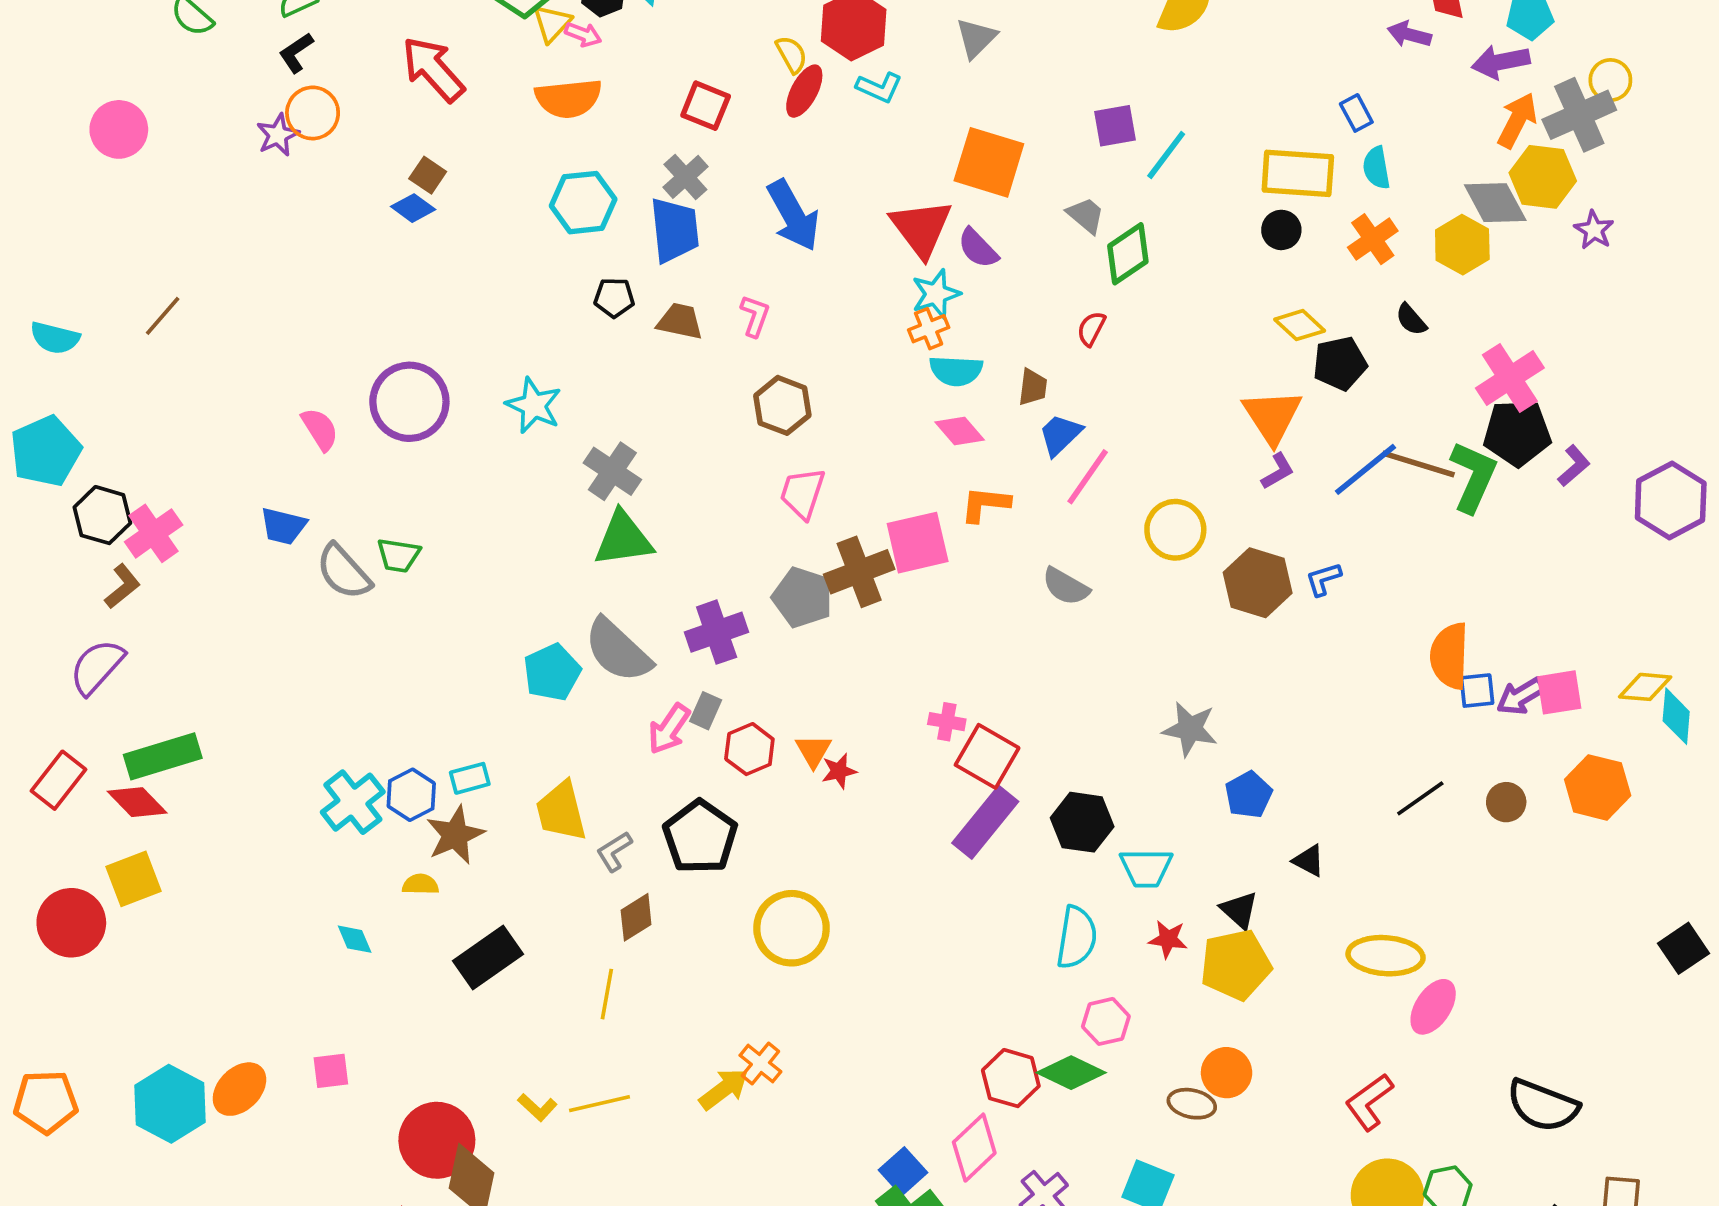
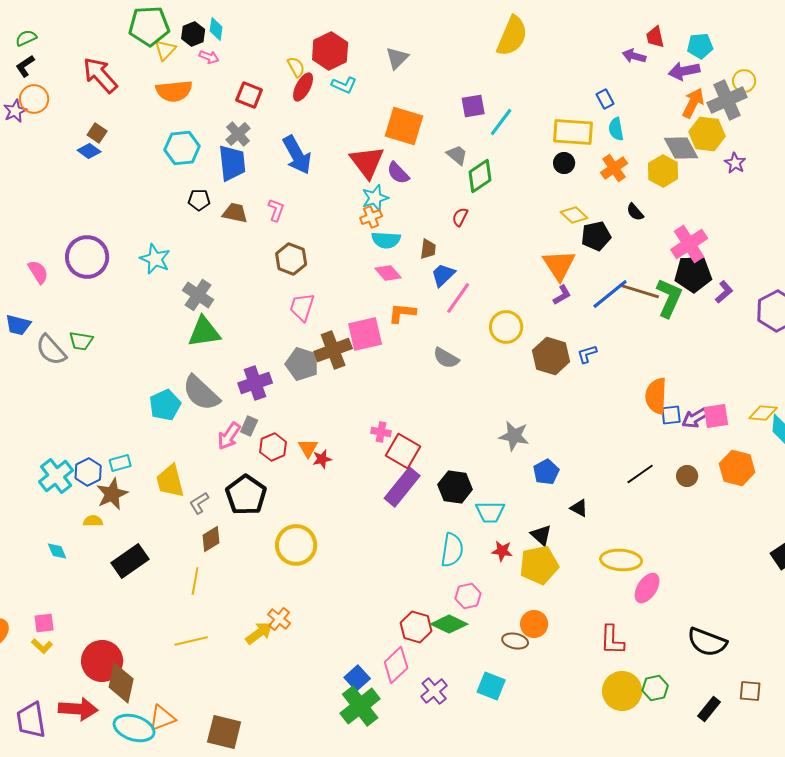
pink arrow: (583, 34) -> (209, 57), moved
red L-shape: (1369, 1102) -> (612, 640), turned -52
yellow L-shape: (537, 1107) -> (42, 646), moved

